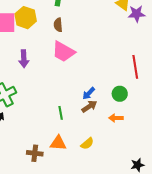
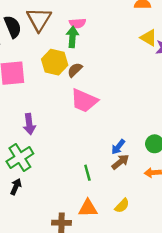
yellow hexagon: (26, 18) -> (55, 62), moved
brown semicircle: (58, 25) -> (75, 70), turned 56
purple arrow: (24, 59) -> (29, 124), moved

